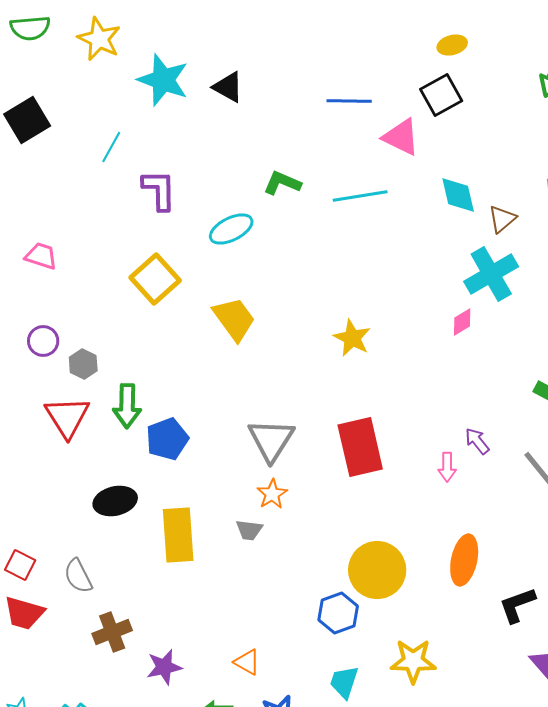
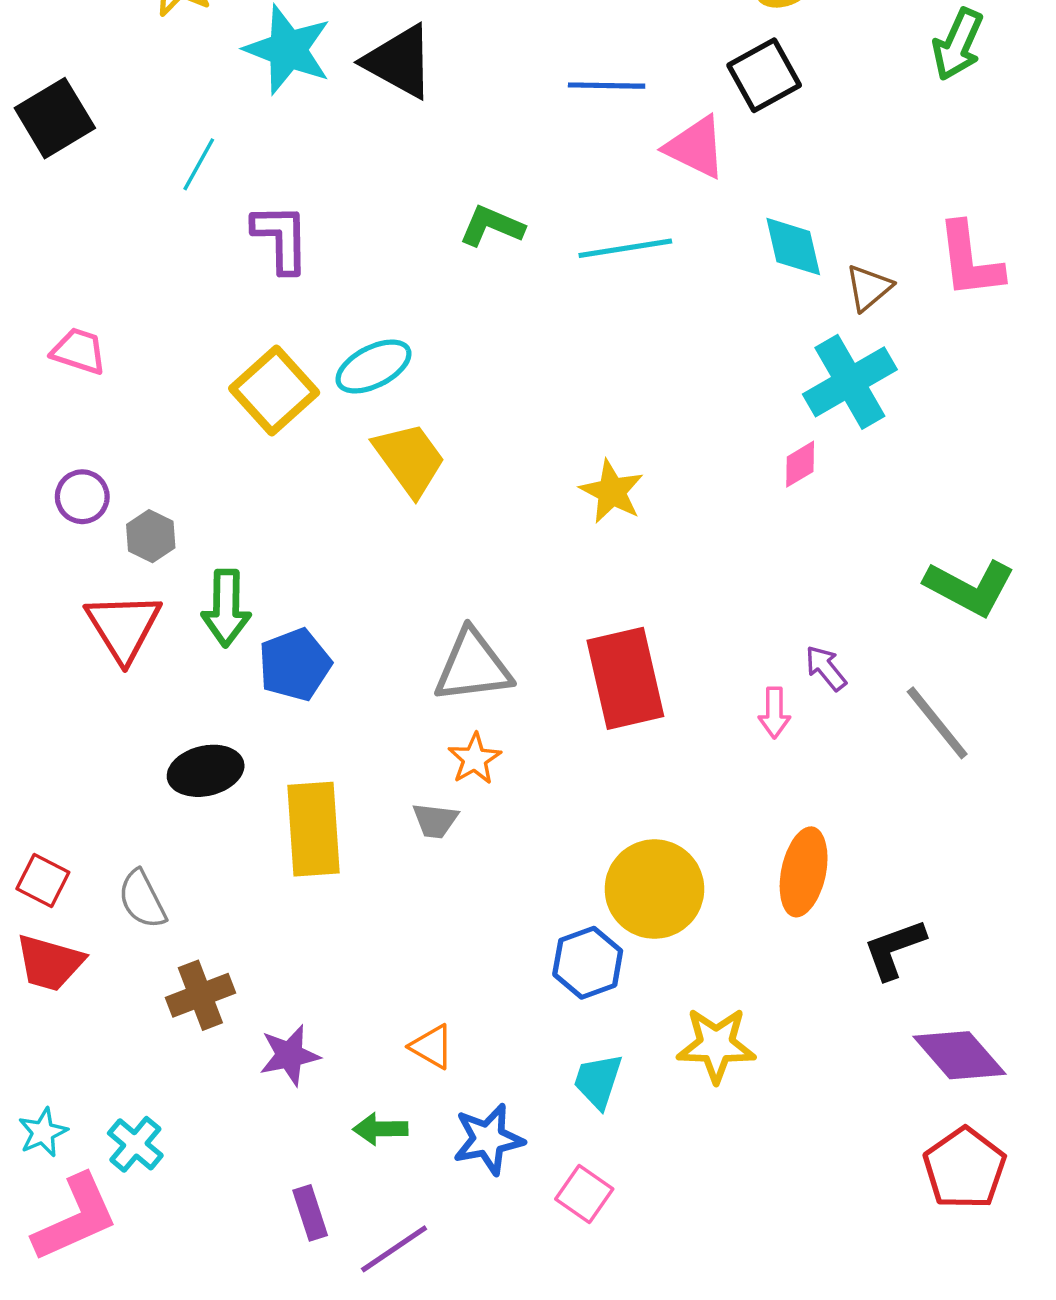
black triangle: (228, 87) -> (399, 62), size x1.4
cyan ellipse: (231, 229) -> (373, 367), moved
gray triangle: (271, 440) -> (473, 666), turned 51

